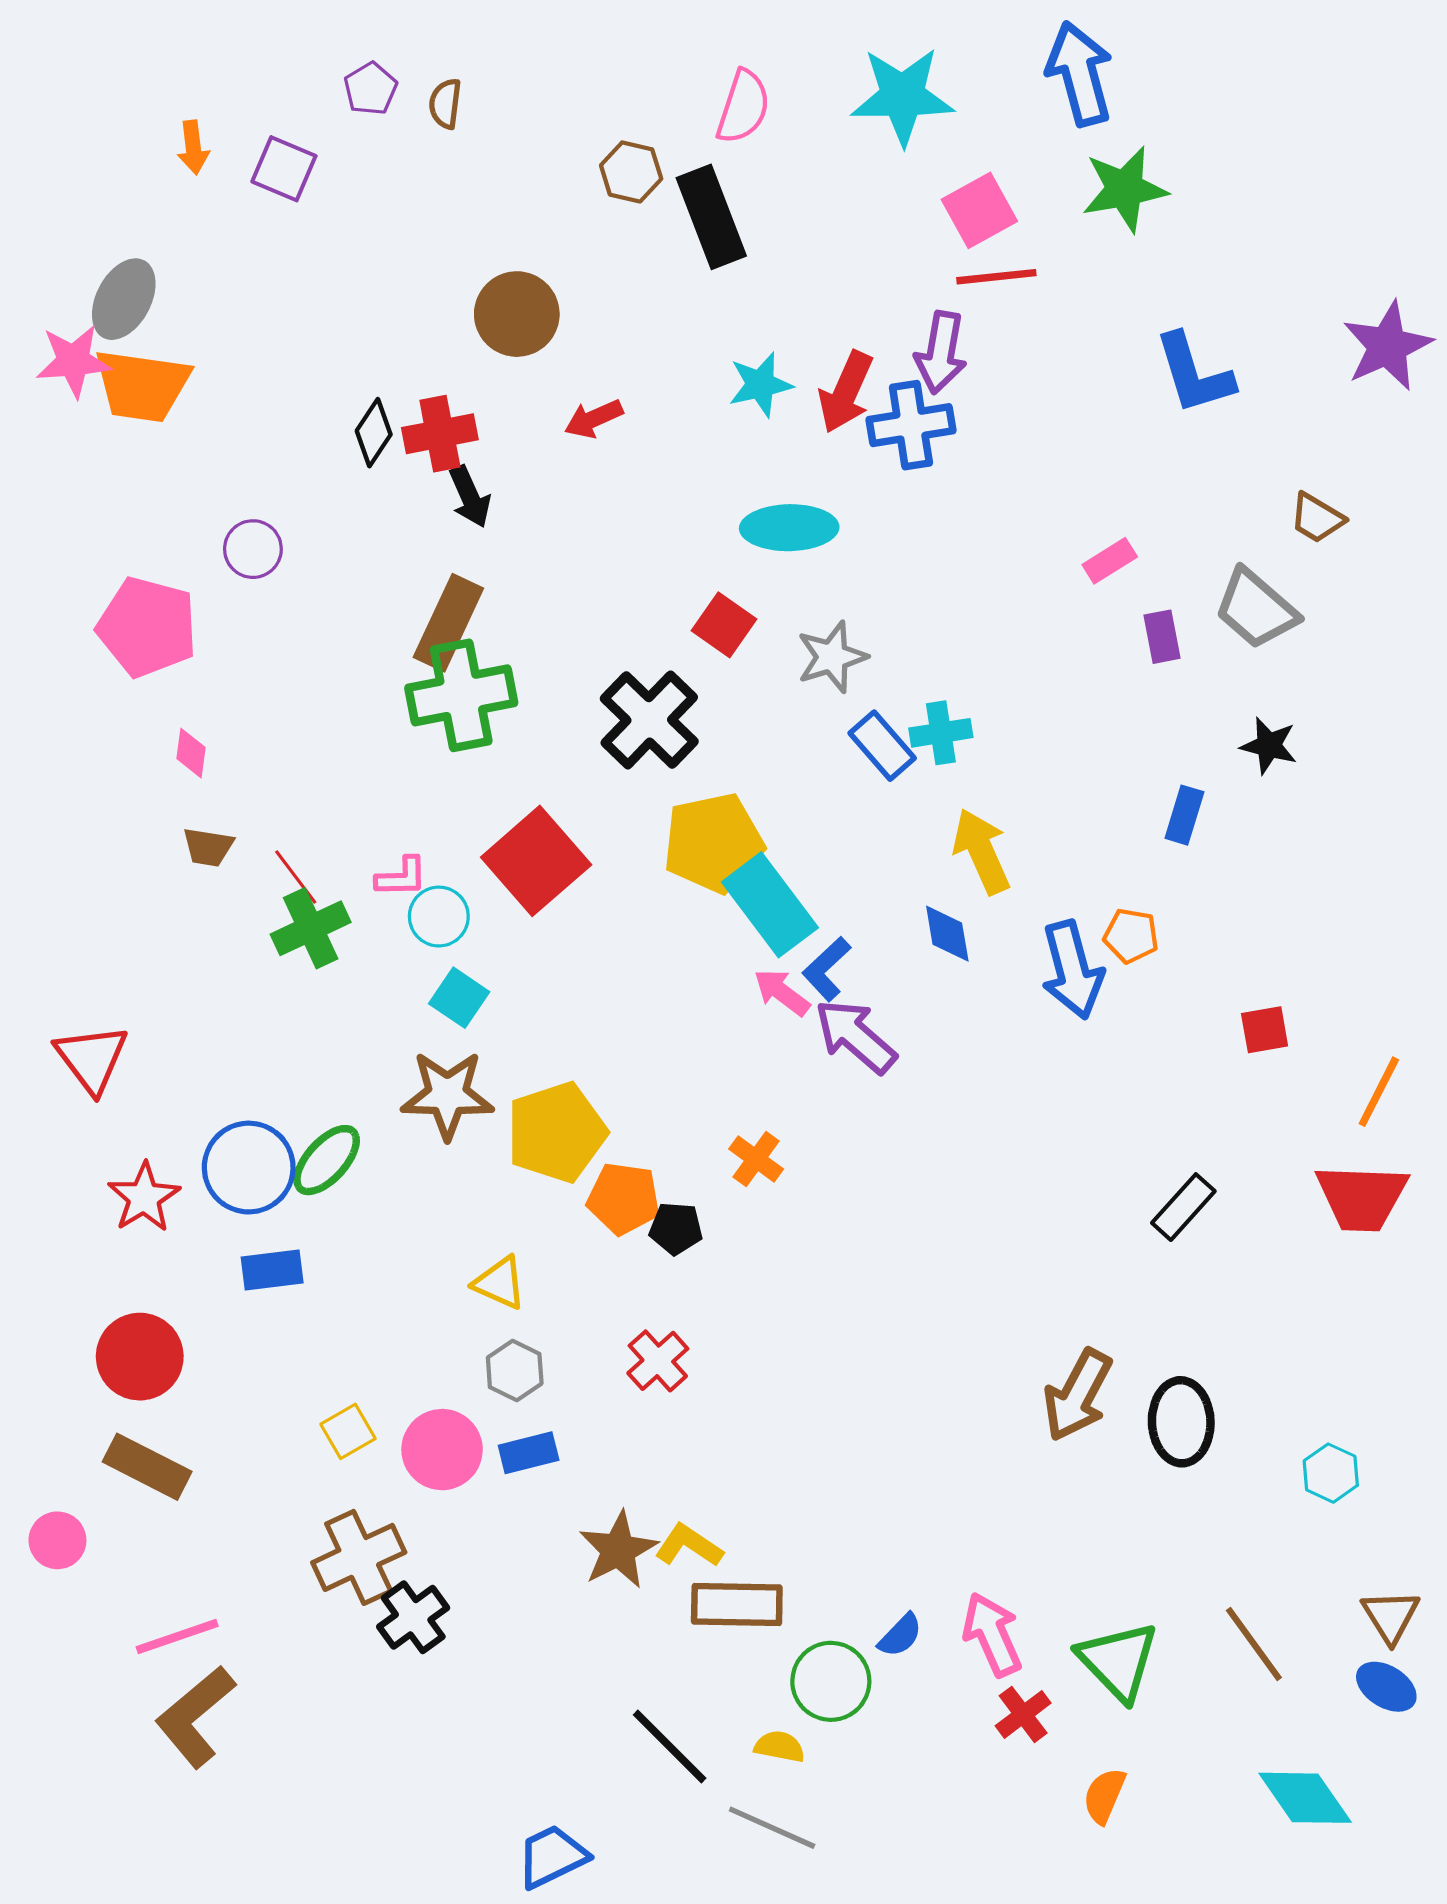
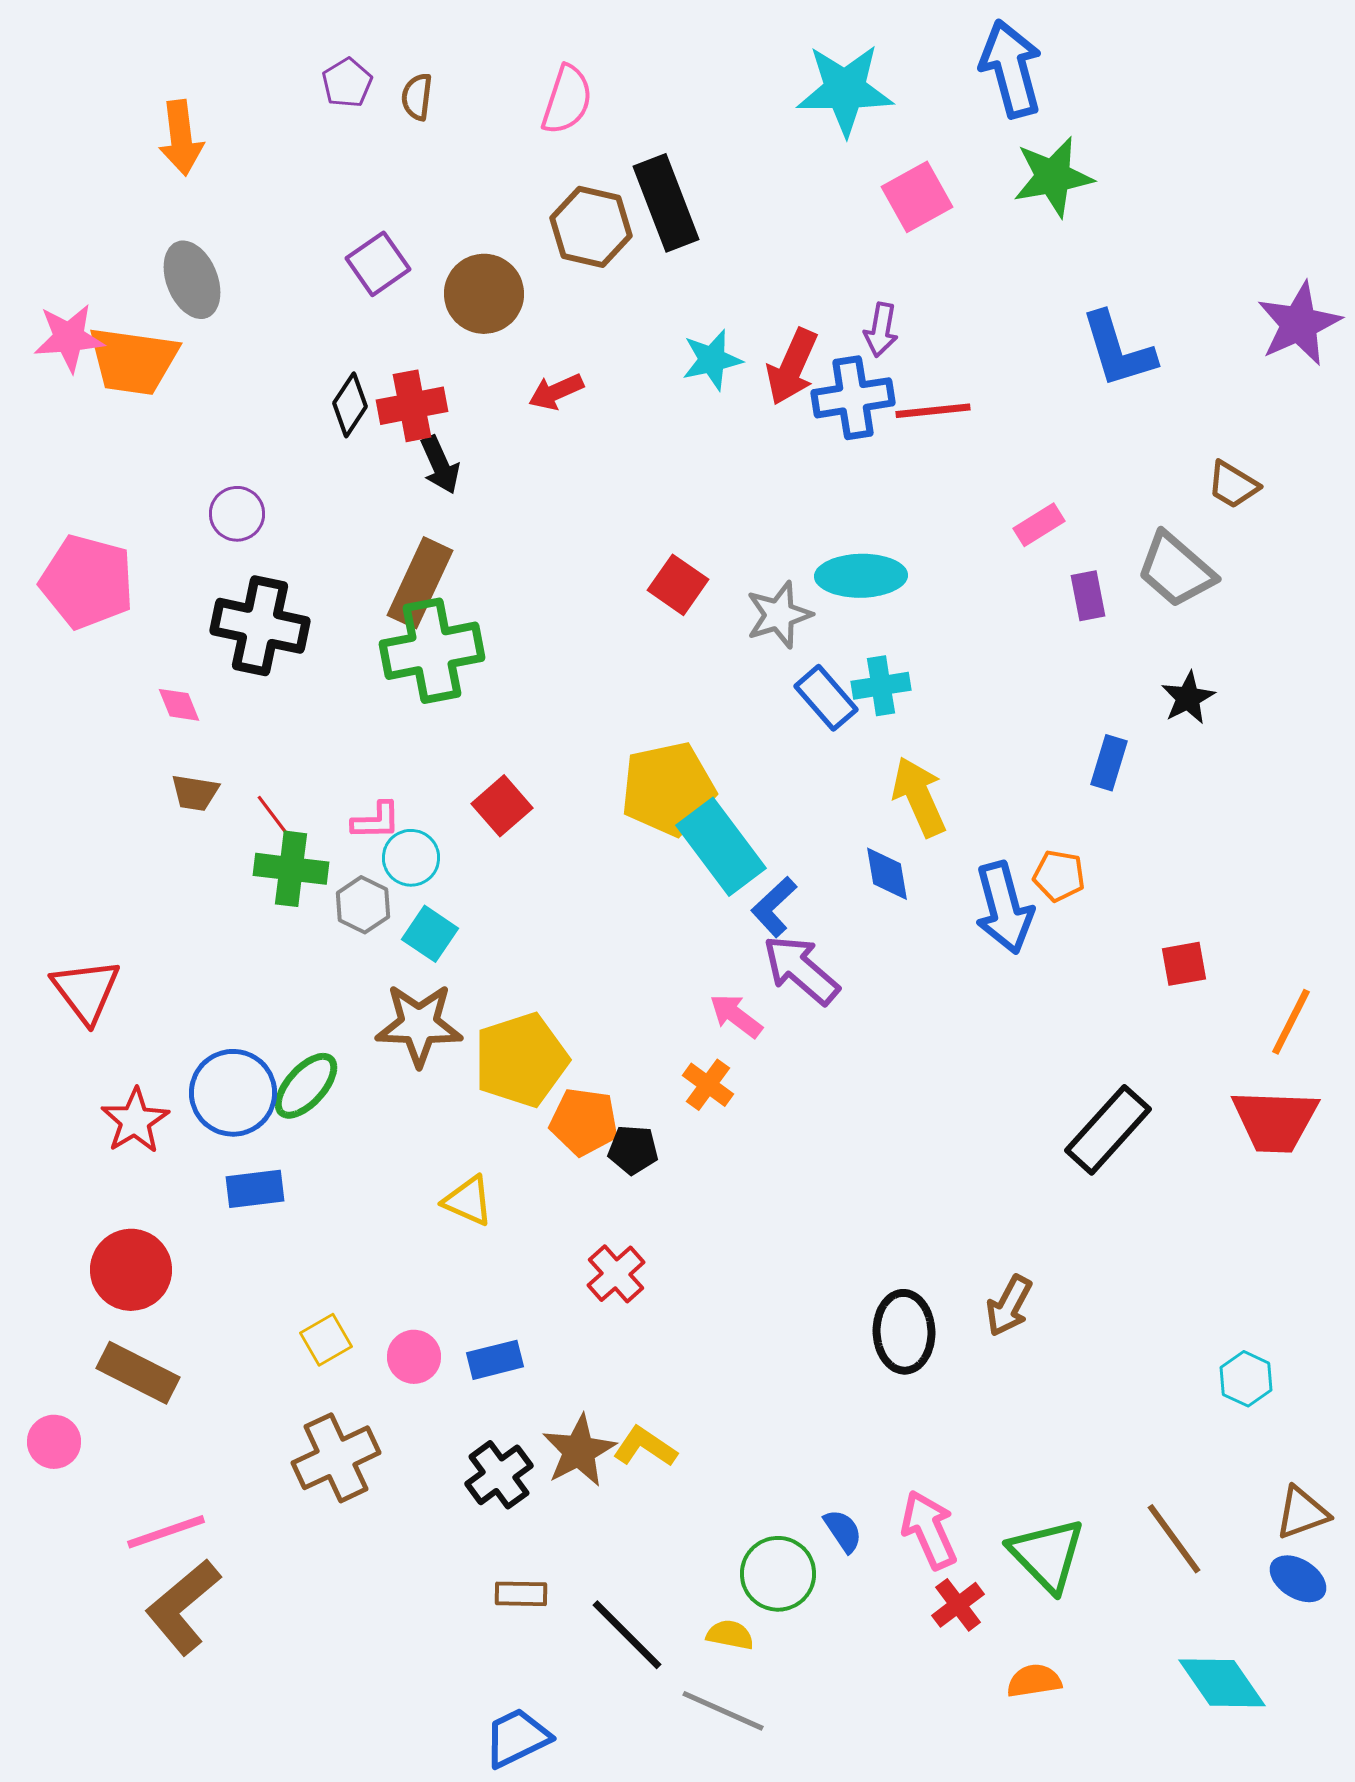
pink semicircle: (743, 107) -> (567, 100), moved
orange arrow: (193, 147) -> (181, 138), size x1.5
purple square: (284, 169) -> (378, 264), moved, turned 32
brown hexagon: (631, 172) -> (591, 227), moved, size x1.4
red line: (996, 277) -> (933, 411), moved
gray ellipse: (124, 299) -> (192, 280), moved, turned -50
purple arrow: (941, 353) -> (881, 330), size x0.7
cyan ellipse: (789, 528) -> (861, 576), moved
pink pentagon: (147, 627) -> (87, 582), moved
black cross: (649, 720) -> (260, 626), moved, turned -32
black star: (1269, 746) -> (1188, 698), turned 30
pink diamond: (191, 753) -> (179, 705), turned -30
red square: (536, 861) -> (502, 806), size x0.6
green cross: (311, 928) -> (291, 869), turned 32
pink arrow: (782, 992) -> (736, 1016), moved
black rectangle: (1183, 1207) -> (1108, 1130), size x1.4
gray hexagon: (515, 1370) -> (363, 905), moved
brown arrow: (1078, 1395) -> (1009, 1306), size x0.7
black ellipse: (1181, 1422) -> (904, 1332), moved
pink circle: (442, 1450) -> (414, 1357), size x0.7
brown rectangle: (737, 1604) -> (521, 1594), moved, size x0.6
brown triangle: (1391, 1616) -> (1302, 1513), turned 42
black cross: (413, 1617) -> (499, 1475), moved
blue semicircle: (900, 1635) -> (843, 1531), turned -78
orange semicircle: (1104, 1796) -> (1034, 1681), turned 58

